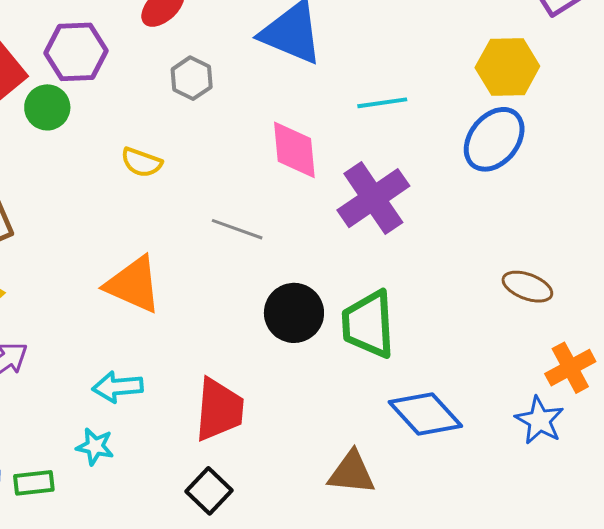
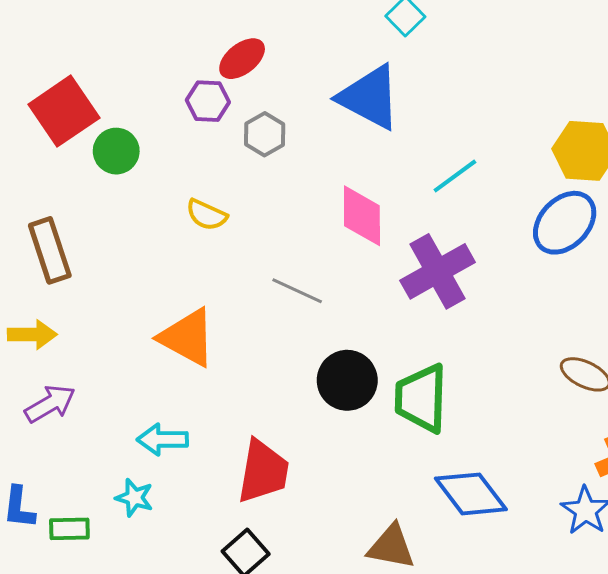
purple hexagon: (76, 52) -> (208, 101), moved, size x0.7
cyan line: (382, 103) -> (455, 176), turned -33

